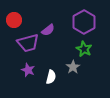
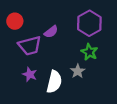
white semicircle: (51, 77) -> (54, 82), size x1.5

